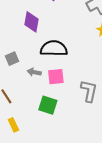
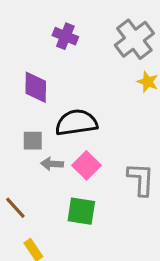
gray square: (12, 59) -> (33, 141), moved, turned 32
pink square: (56, 77) -> (87, 165), turned -30

